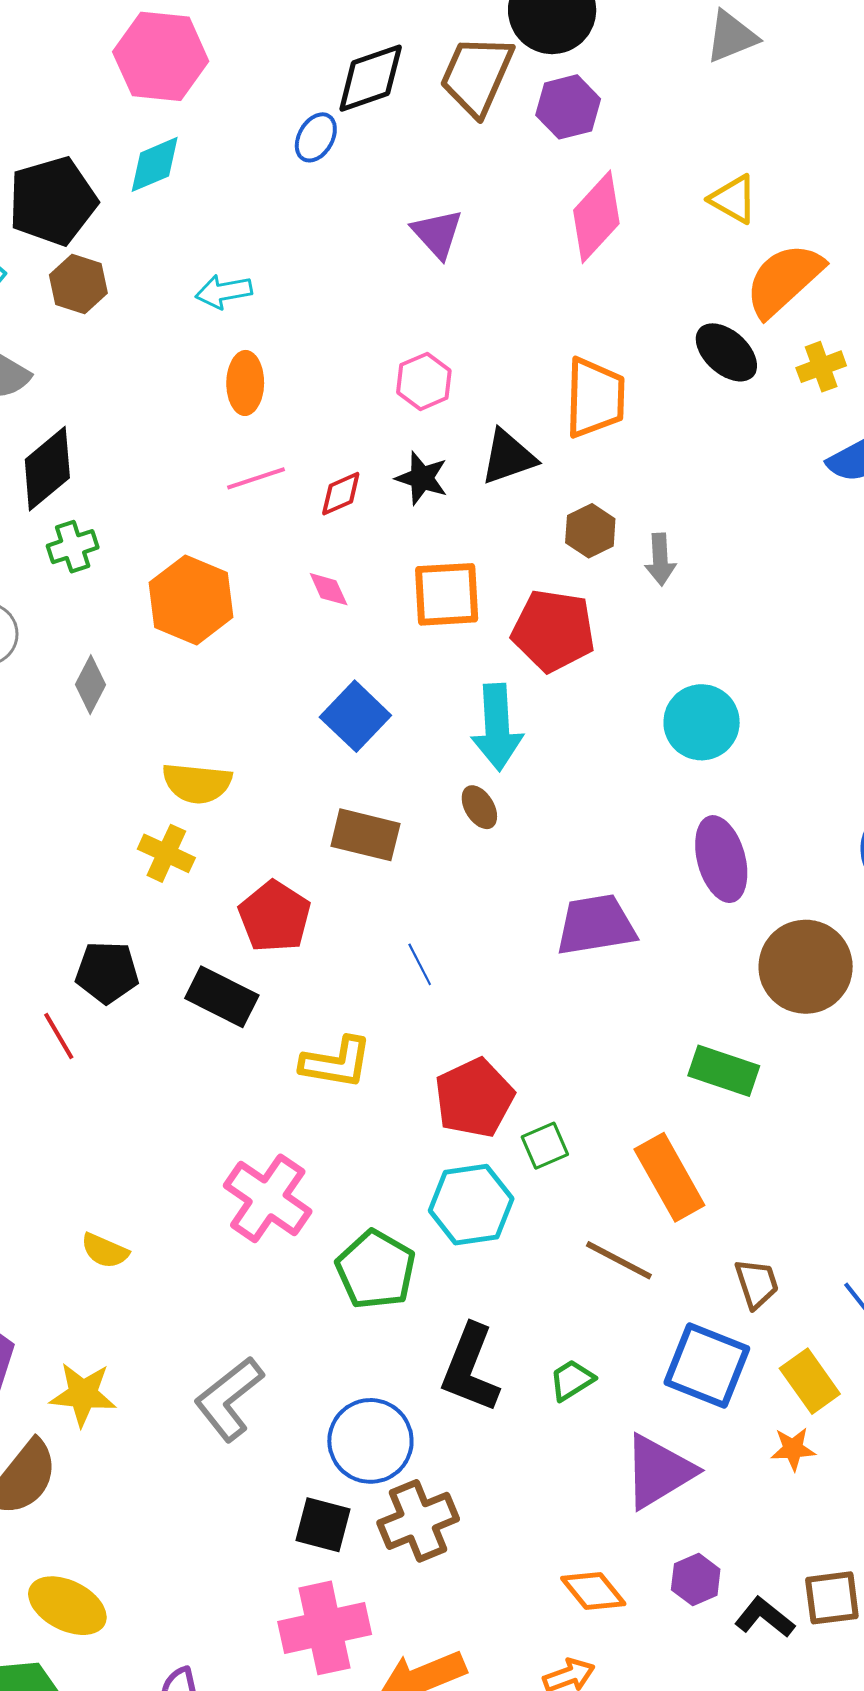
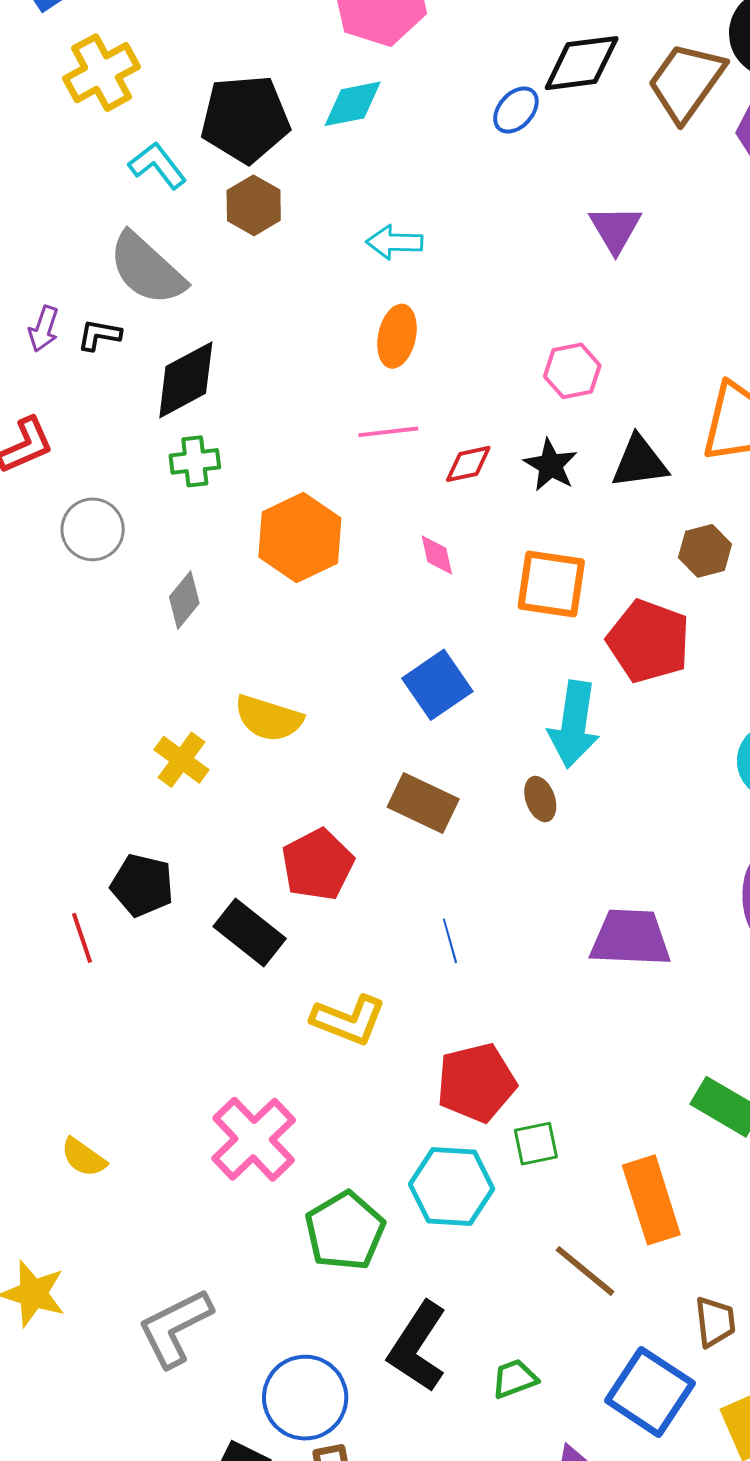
yellow cross: (166, 853) -> (181, 760), moved

